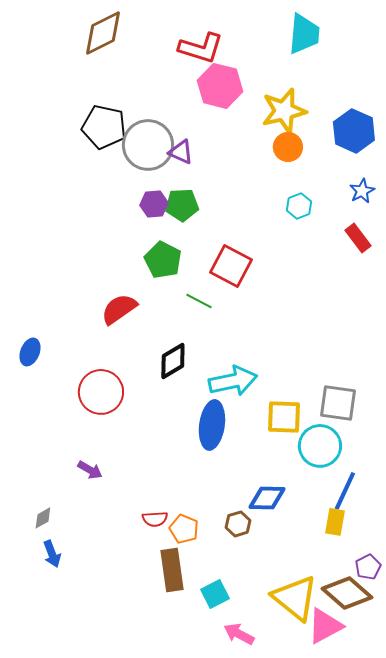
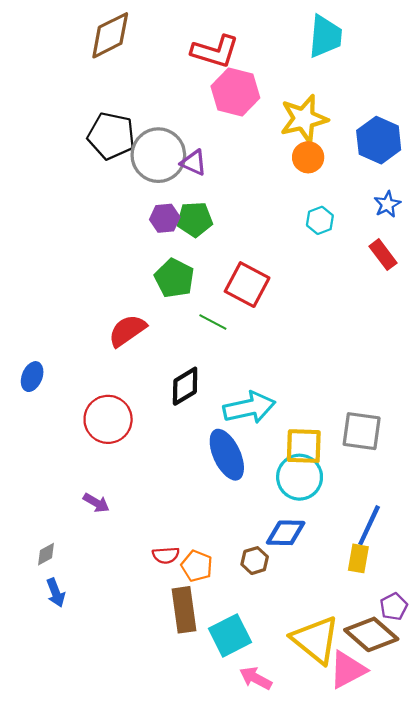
blue ellipse: (212, 425) -> (227, 455), turned -33
cyan circle: (320, 446) -> (300, 477), moved
cyan square: (215, 594) -> (230, 635), size x1.4

